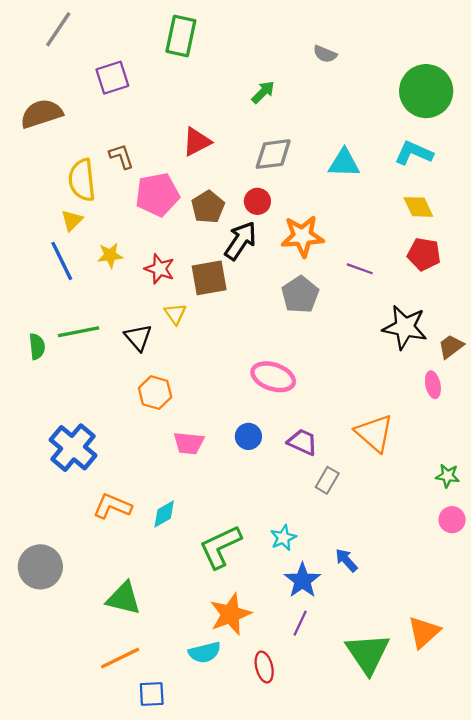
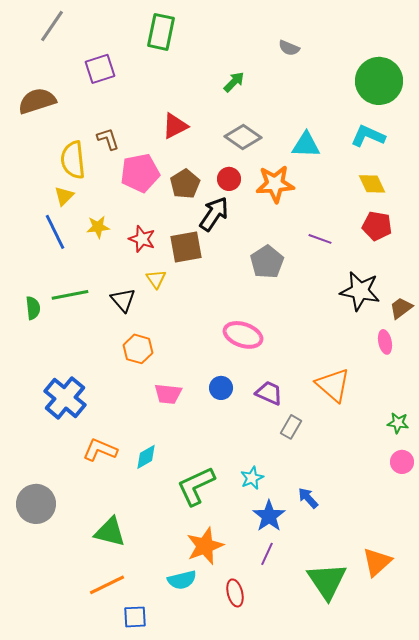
gray diamond: (273, 154) -> (243, 137), turned 42
orange star: (302, 236) -> (275, 184), moved

